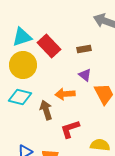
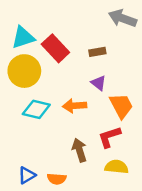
cyan diamond: (20, 97) -> (36, 109), moved
brown arrow: (46, 110) -> (79, 150), moved
red L-shape: (70, 129) -> (109, 137), moved

